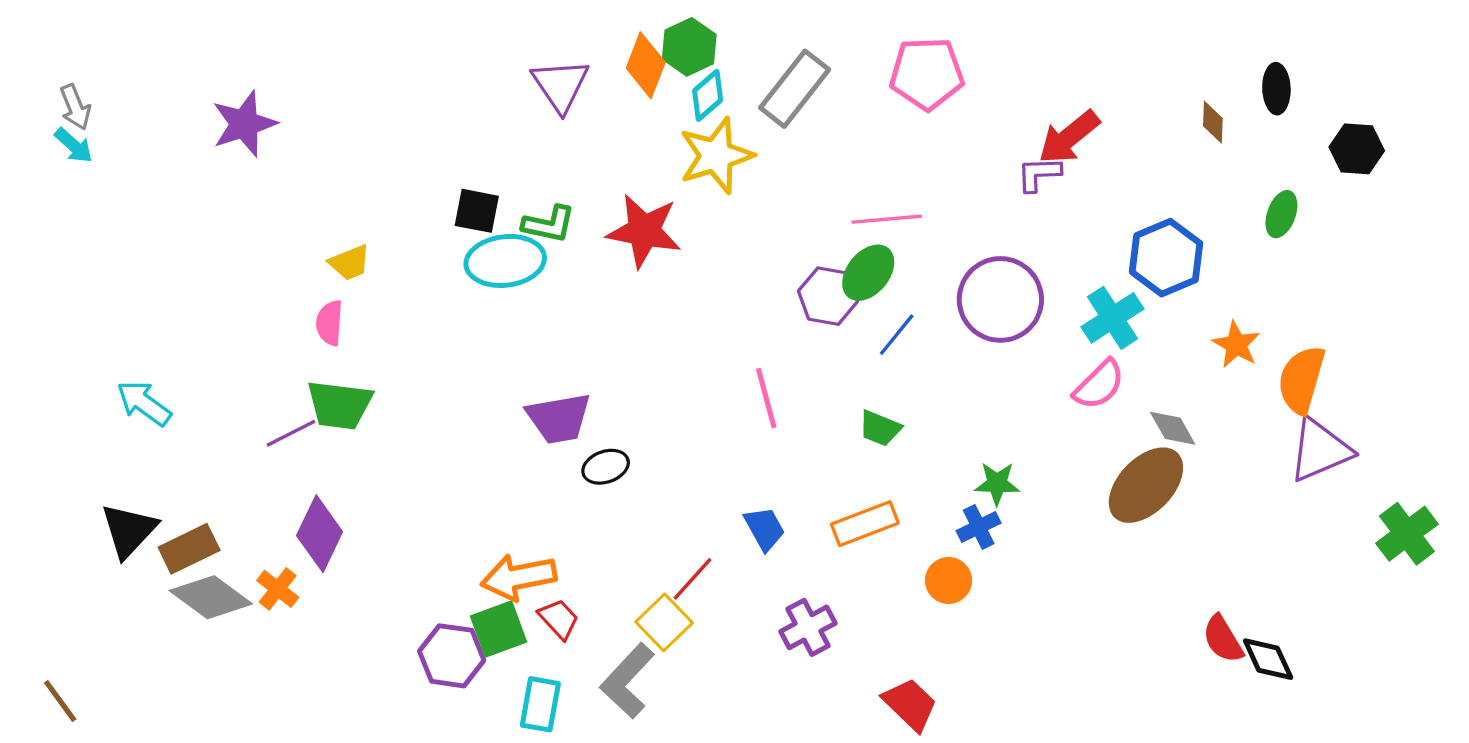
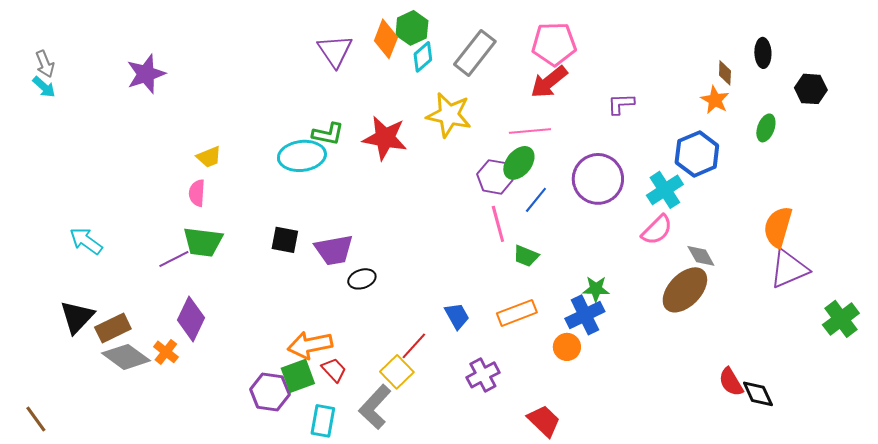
red arrow: (1069, 137) -> (549, 82), moved
yellow star: (716, 156) -> (449, 115), moved, turned 30
black square: (477, 211) -> (285, 240), moved
orange star: (1236, 345) -> (715, 100), moved
pink line: (766, 398) -> (498, 224), moved
blue cross: (979, 527) -> (585, 315), size x1.5

